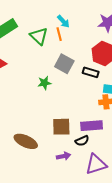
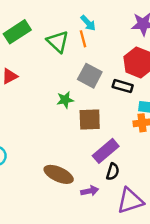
purple rectangle: (92, 126) -> (106, 151), moved, turned -35
brown square: (61, 127) -> (90, 120), moved
brown ellipse: (26, 141) -> (59, 174), moved
black semicircle: (82, 141) -> (113, 172), turned -48

